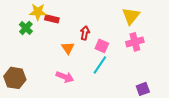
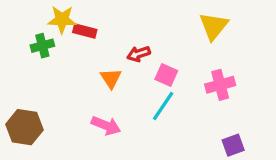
green cross: (26, 28) -> (42, 46), turned 32
red arrow: (85, 33) -> (139, 54), turned -120
pink cross: (135, 42) -> (220, 85), moved

